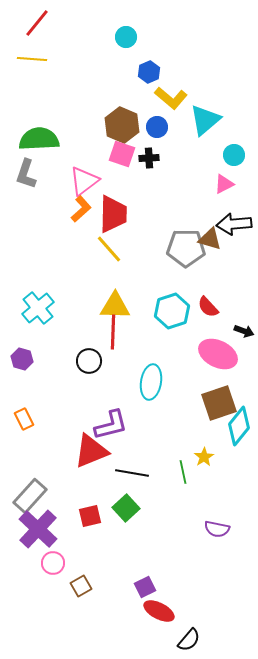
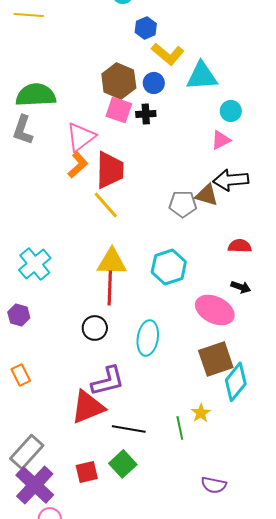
cyan triangle: (205, 120) -> (202, 76), turned 36
gray pentagon: (186, 248) -> (183, 204), size x0.7
red semicircle: (208, 307) -> (240, 246), moved, turned 135
black circle: (89, 361) -> (95, 328), moved

